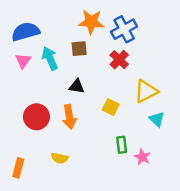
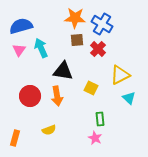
blue cross: (124, 29) -> (102, 24), turned -30
brown square: (79, 49) -> (77, 40), moved
black triangle: (77, 86) -> (63, 71), size x1.5
pink star: (142, 157) -> (95, 138), moved
yellow semicircle: (60, 158) -> (49, 130), turned -32

